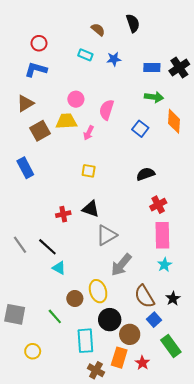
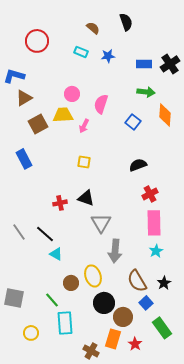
red circle: (39, 43) -> (37, 41), size x1.5
blue L-shape: (36, 70) -> (14, 76), moved
gray triangle: (106, 235) -> (101, 223), turned -30
gray arrow: (121, 265) -> (115, 251), turned -35
cyan rectangle: (85, 341) -> (65, 323), moved

